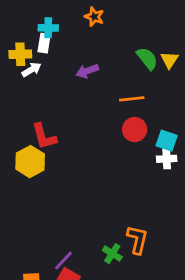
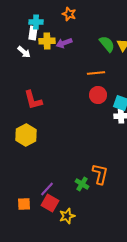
yellow cross: (20, 54) -> (47, 41), moved
white arrow: (31, 70) -> (24, 52), turned 72
purple arrow: (87, 71) -> (64, 43), moved
yellow hexagon: (30, 162) -> (26, 135), moved

